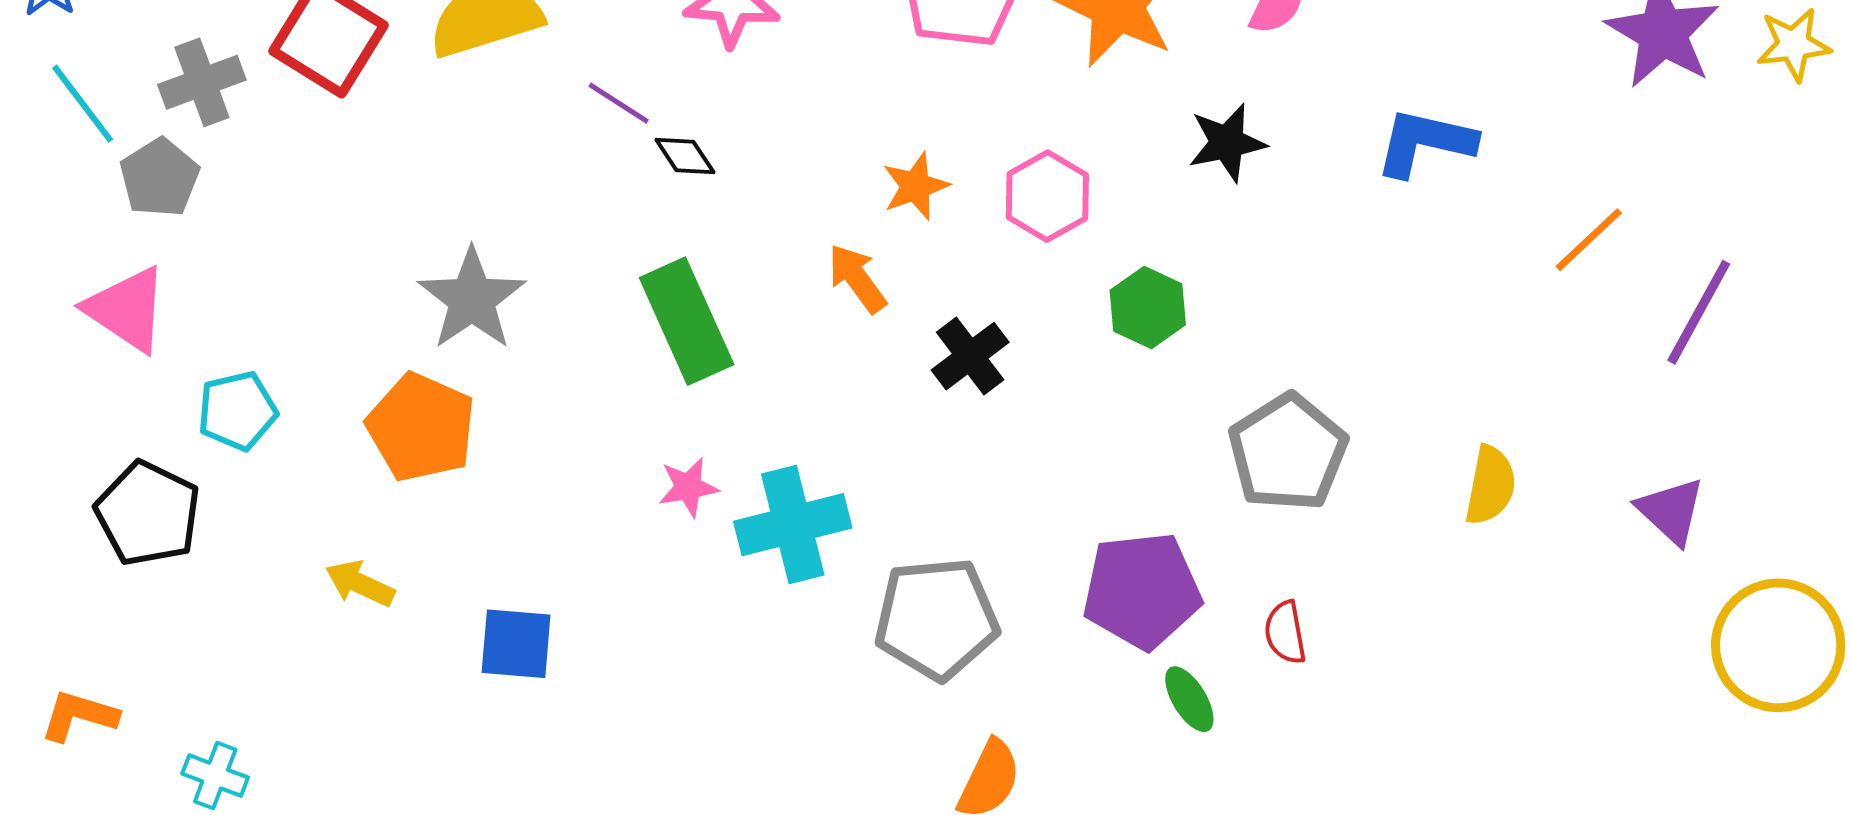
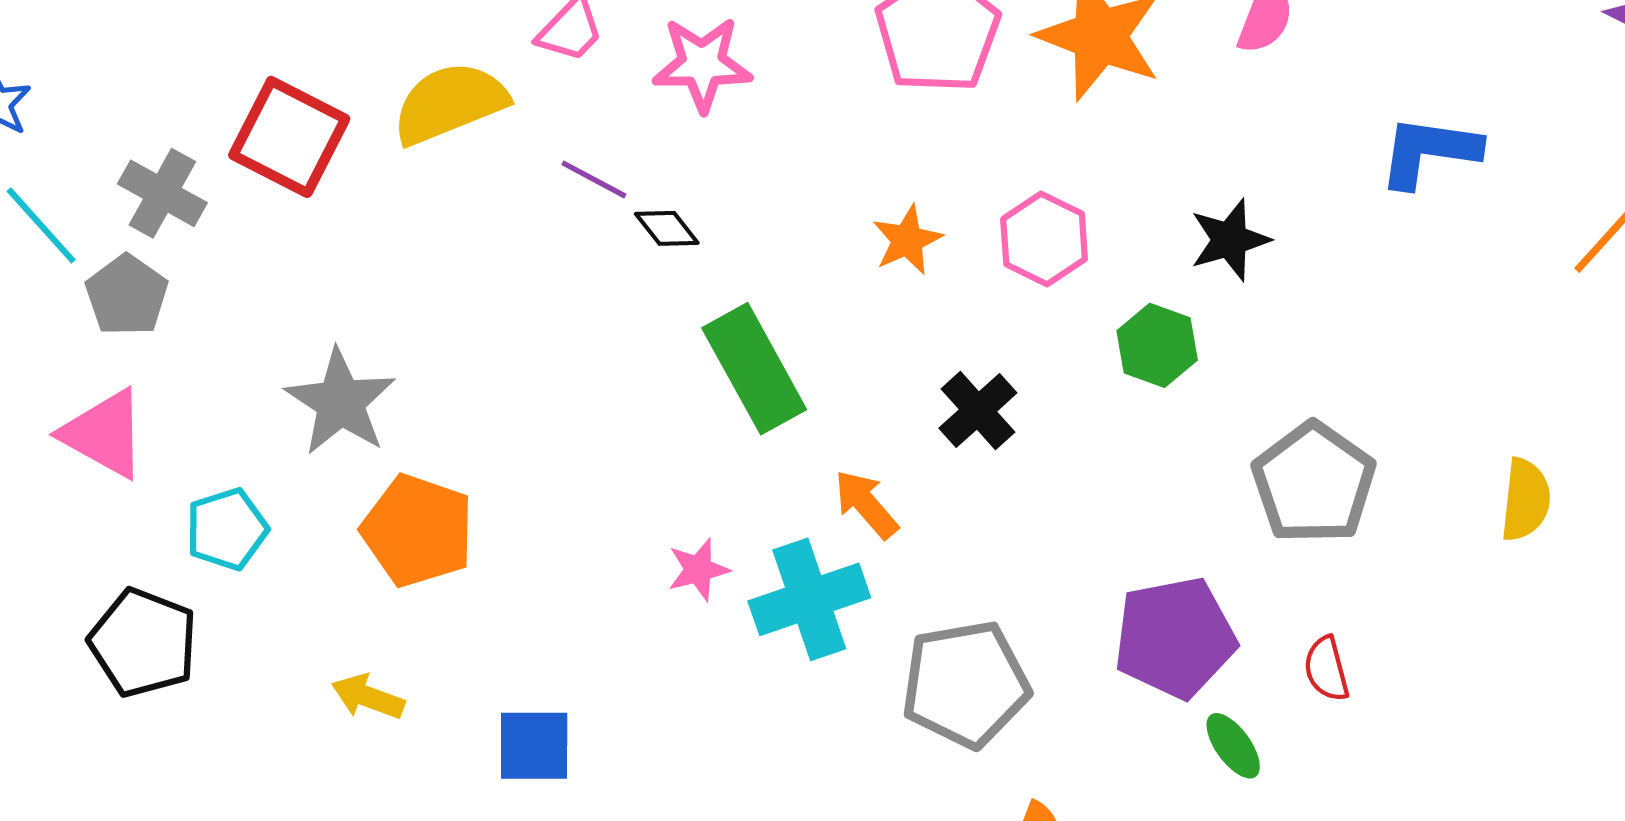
gray cross: (202, 82) -> (162, 193), turned -36
black star: (1227, 143) -> (1230, 240), moved
orange arrow: (857, 278) -> (866, 504), moved
gray star: (472, 299) -> (340, 402), moved
green rectangle: (687, 321) -> (754, 369), moved

